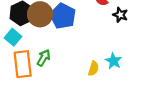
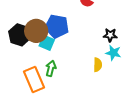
black star: (120, 15) -> (110, 35), moved
cyan square: (13, 37) -> (47, 43), moved

